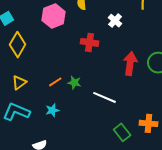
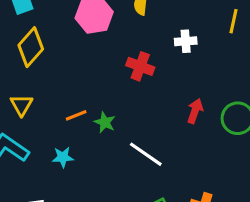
white cross: (115, 21) -> (186, 41), turned 32
red arrow: (130, 64) -> (195, 111), size x0.7
yellow triangle: (19, 83) -> (21, 105), turned -35

